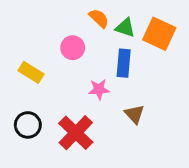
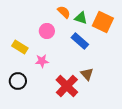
blue rectangle: (124, 63) -> (80, 41), turned -54
pink star: (99, 89) -> (42, 61), moved
red cross: (76, 133) -> (67, 86), moved

